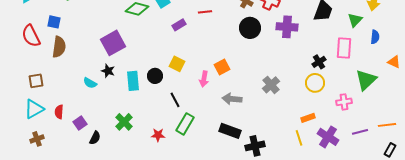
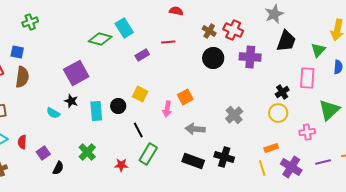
black cross: (255, 146) -> (224, 157), moved, turned 30

